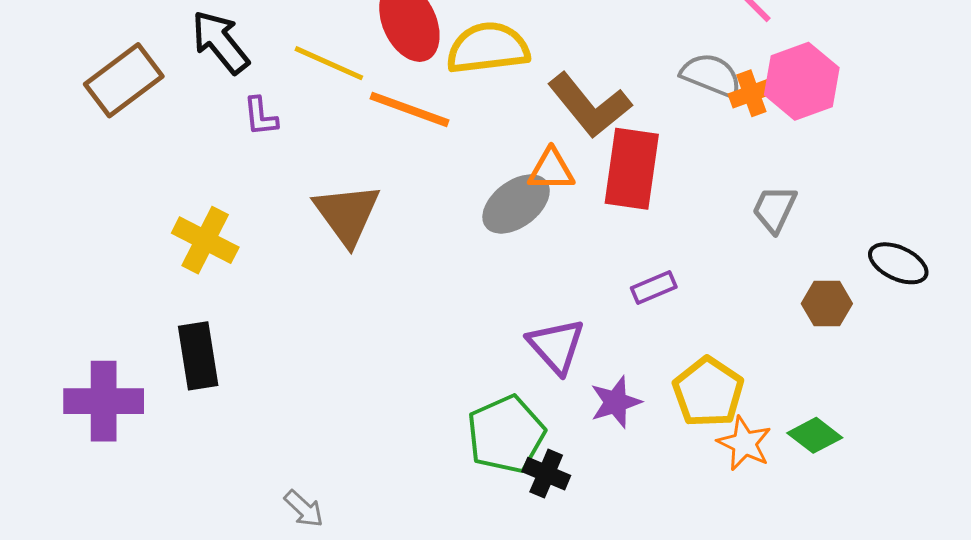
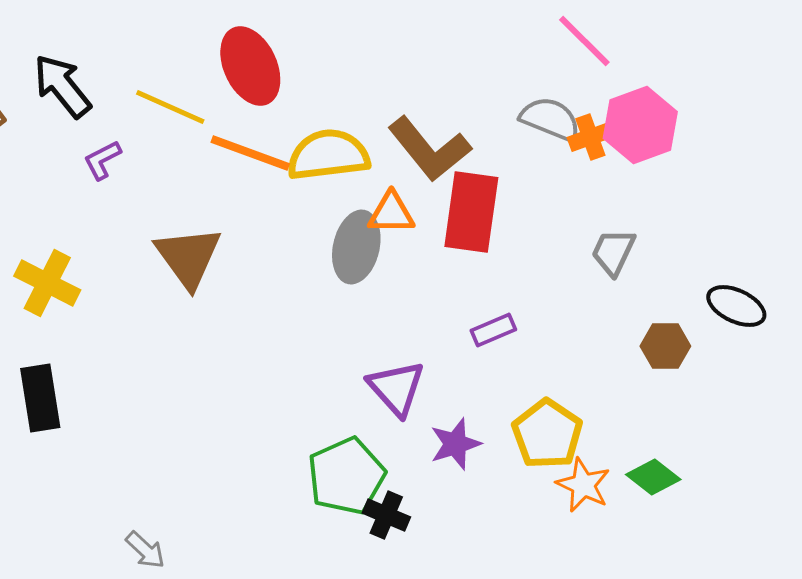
yellow semicircle: (488, 48) -> (328, 155), moved
purple L-shape: (261, 116) -> (102, 160), turned 69
gray ellipse: (516, 204) -> (356, 247), turned -40

